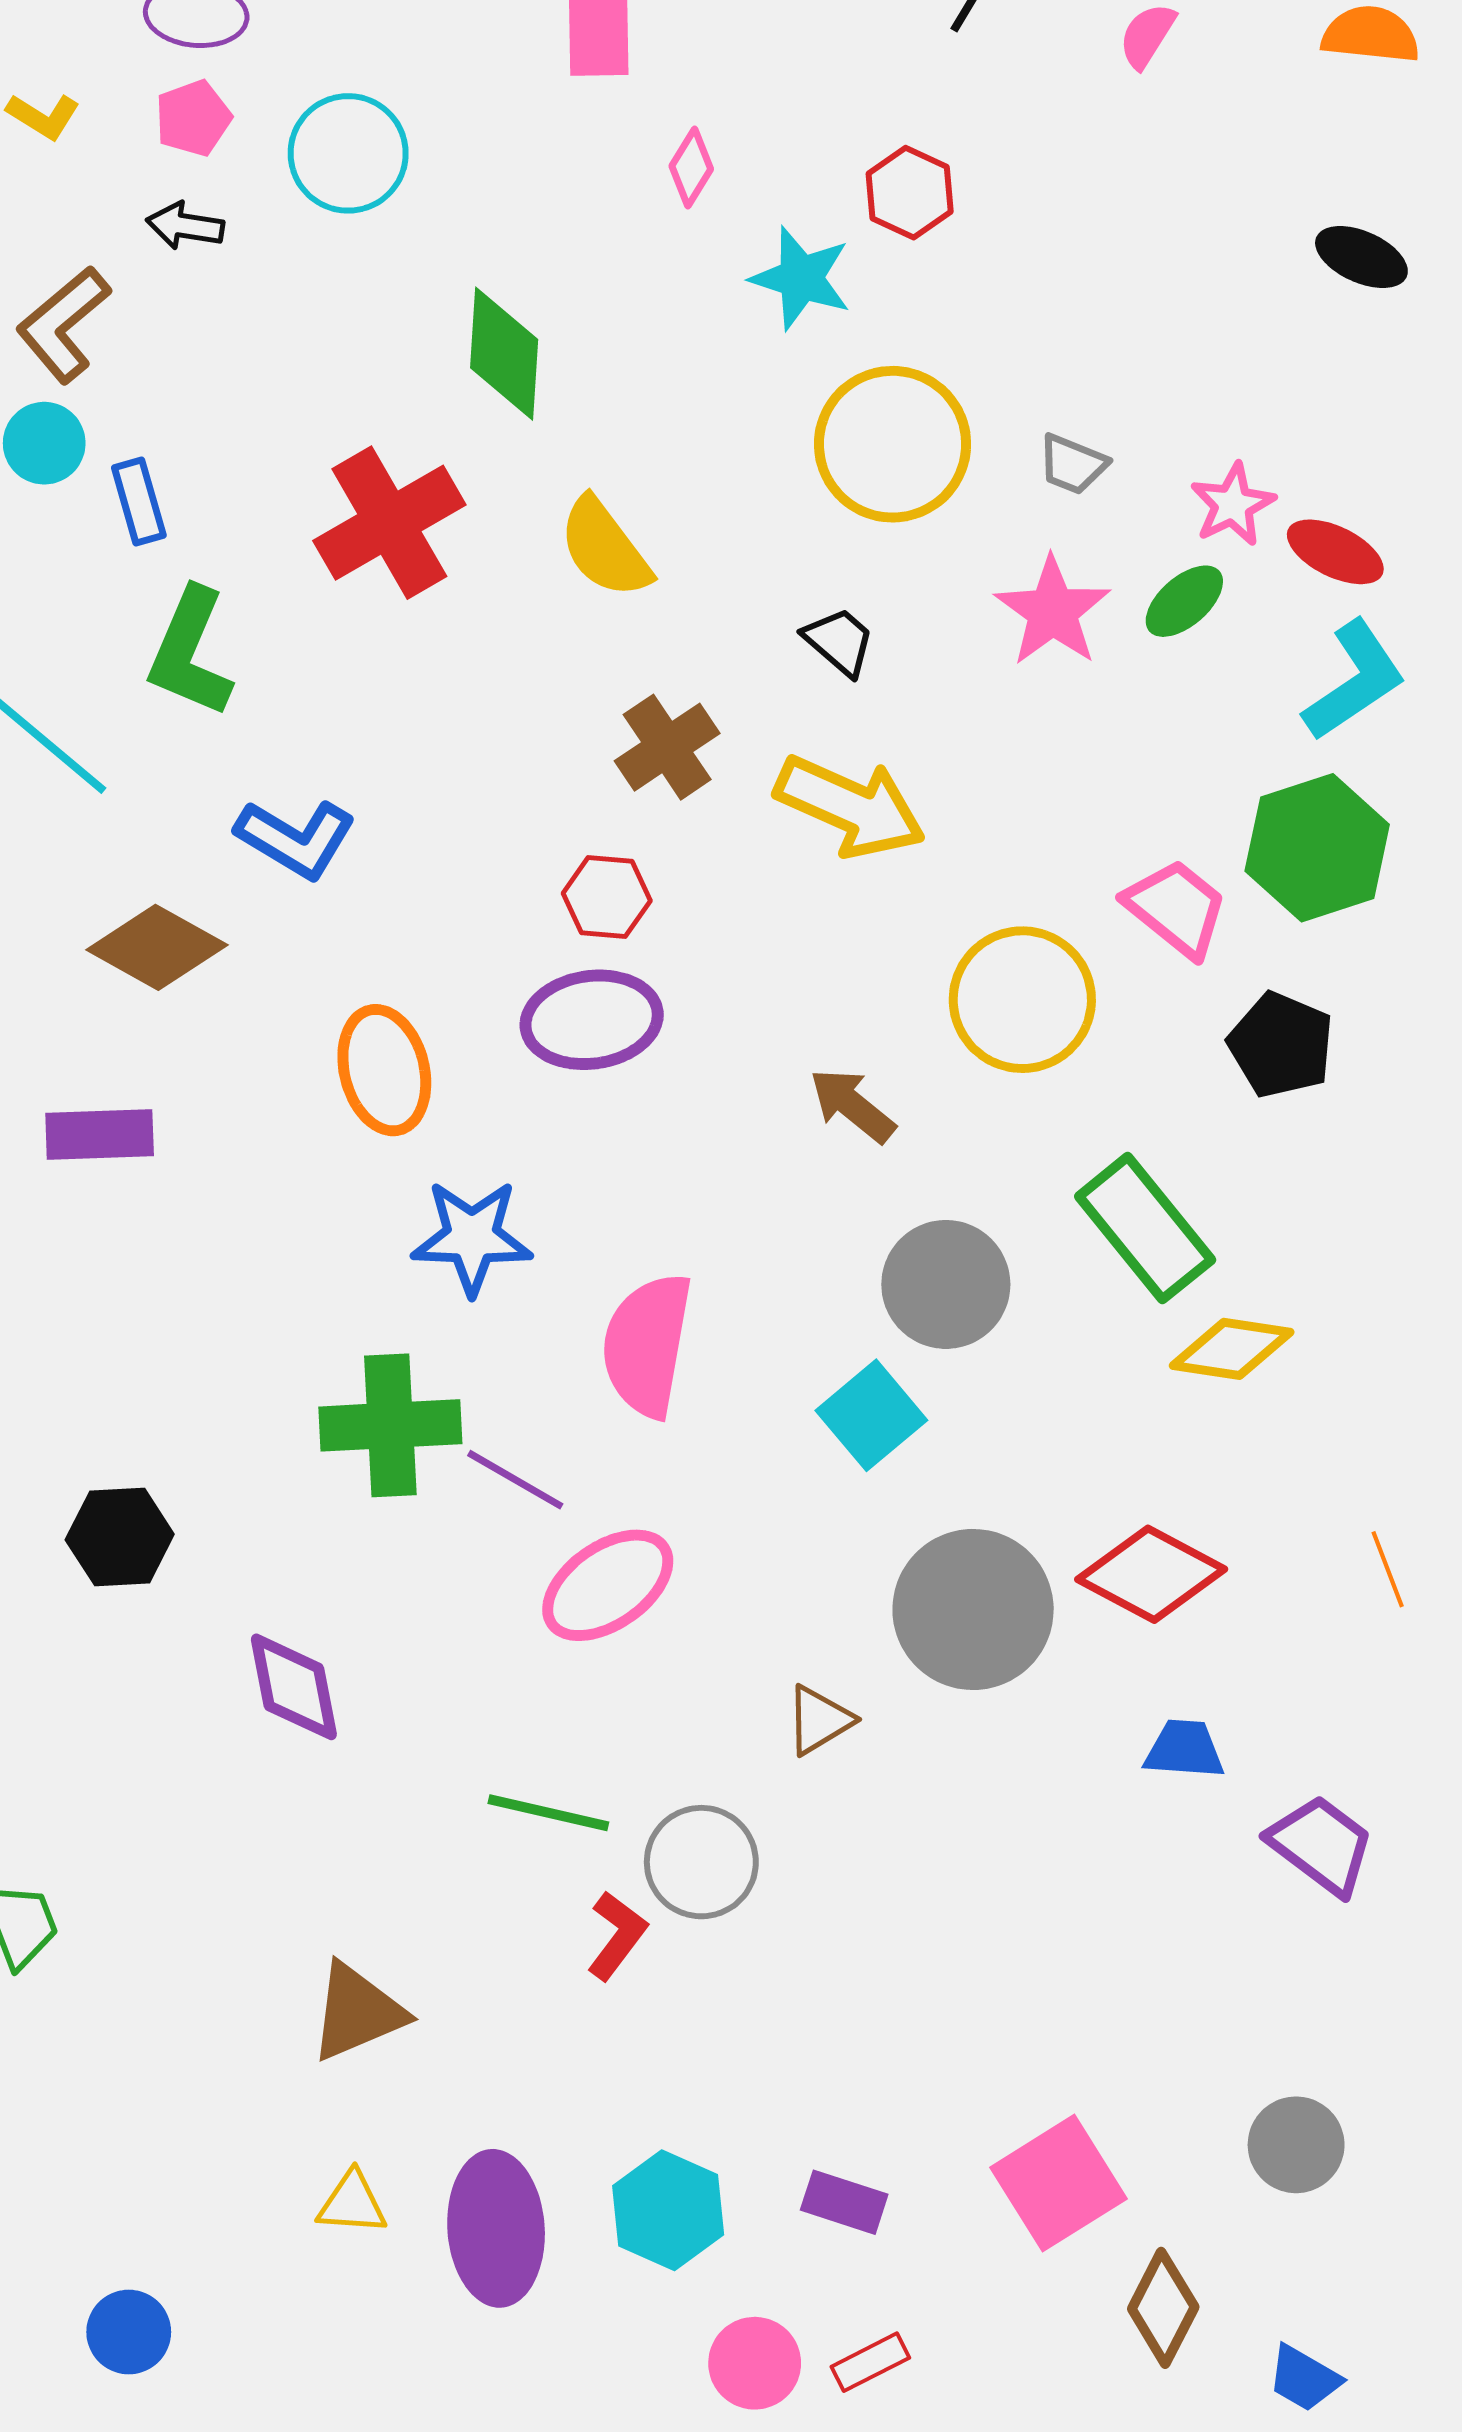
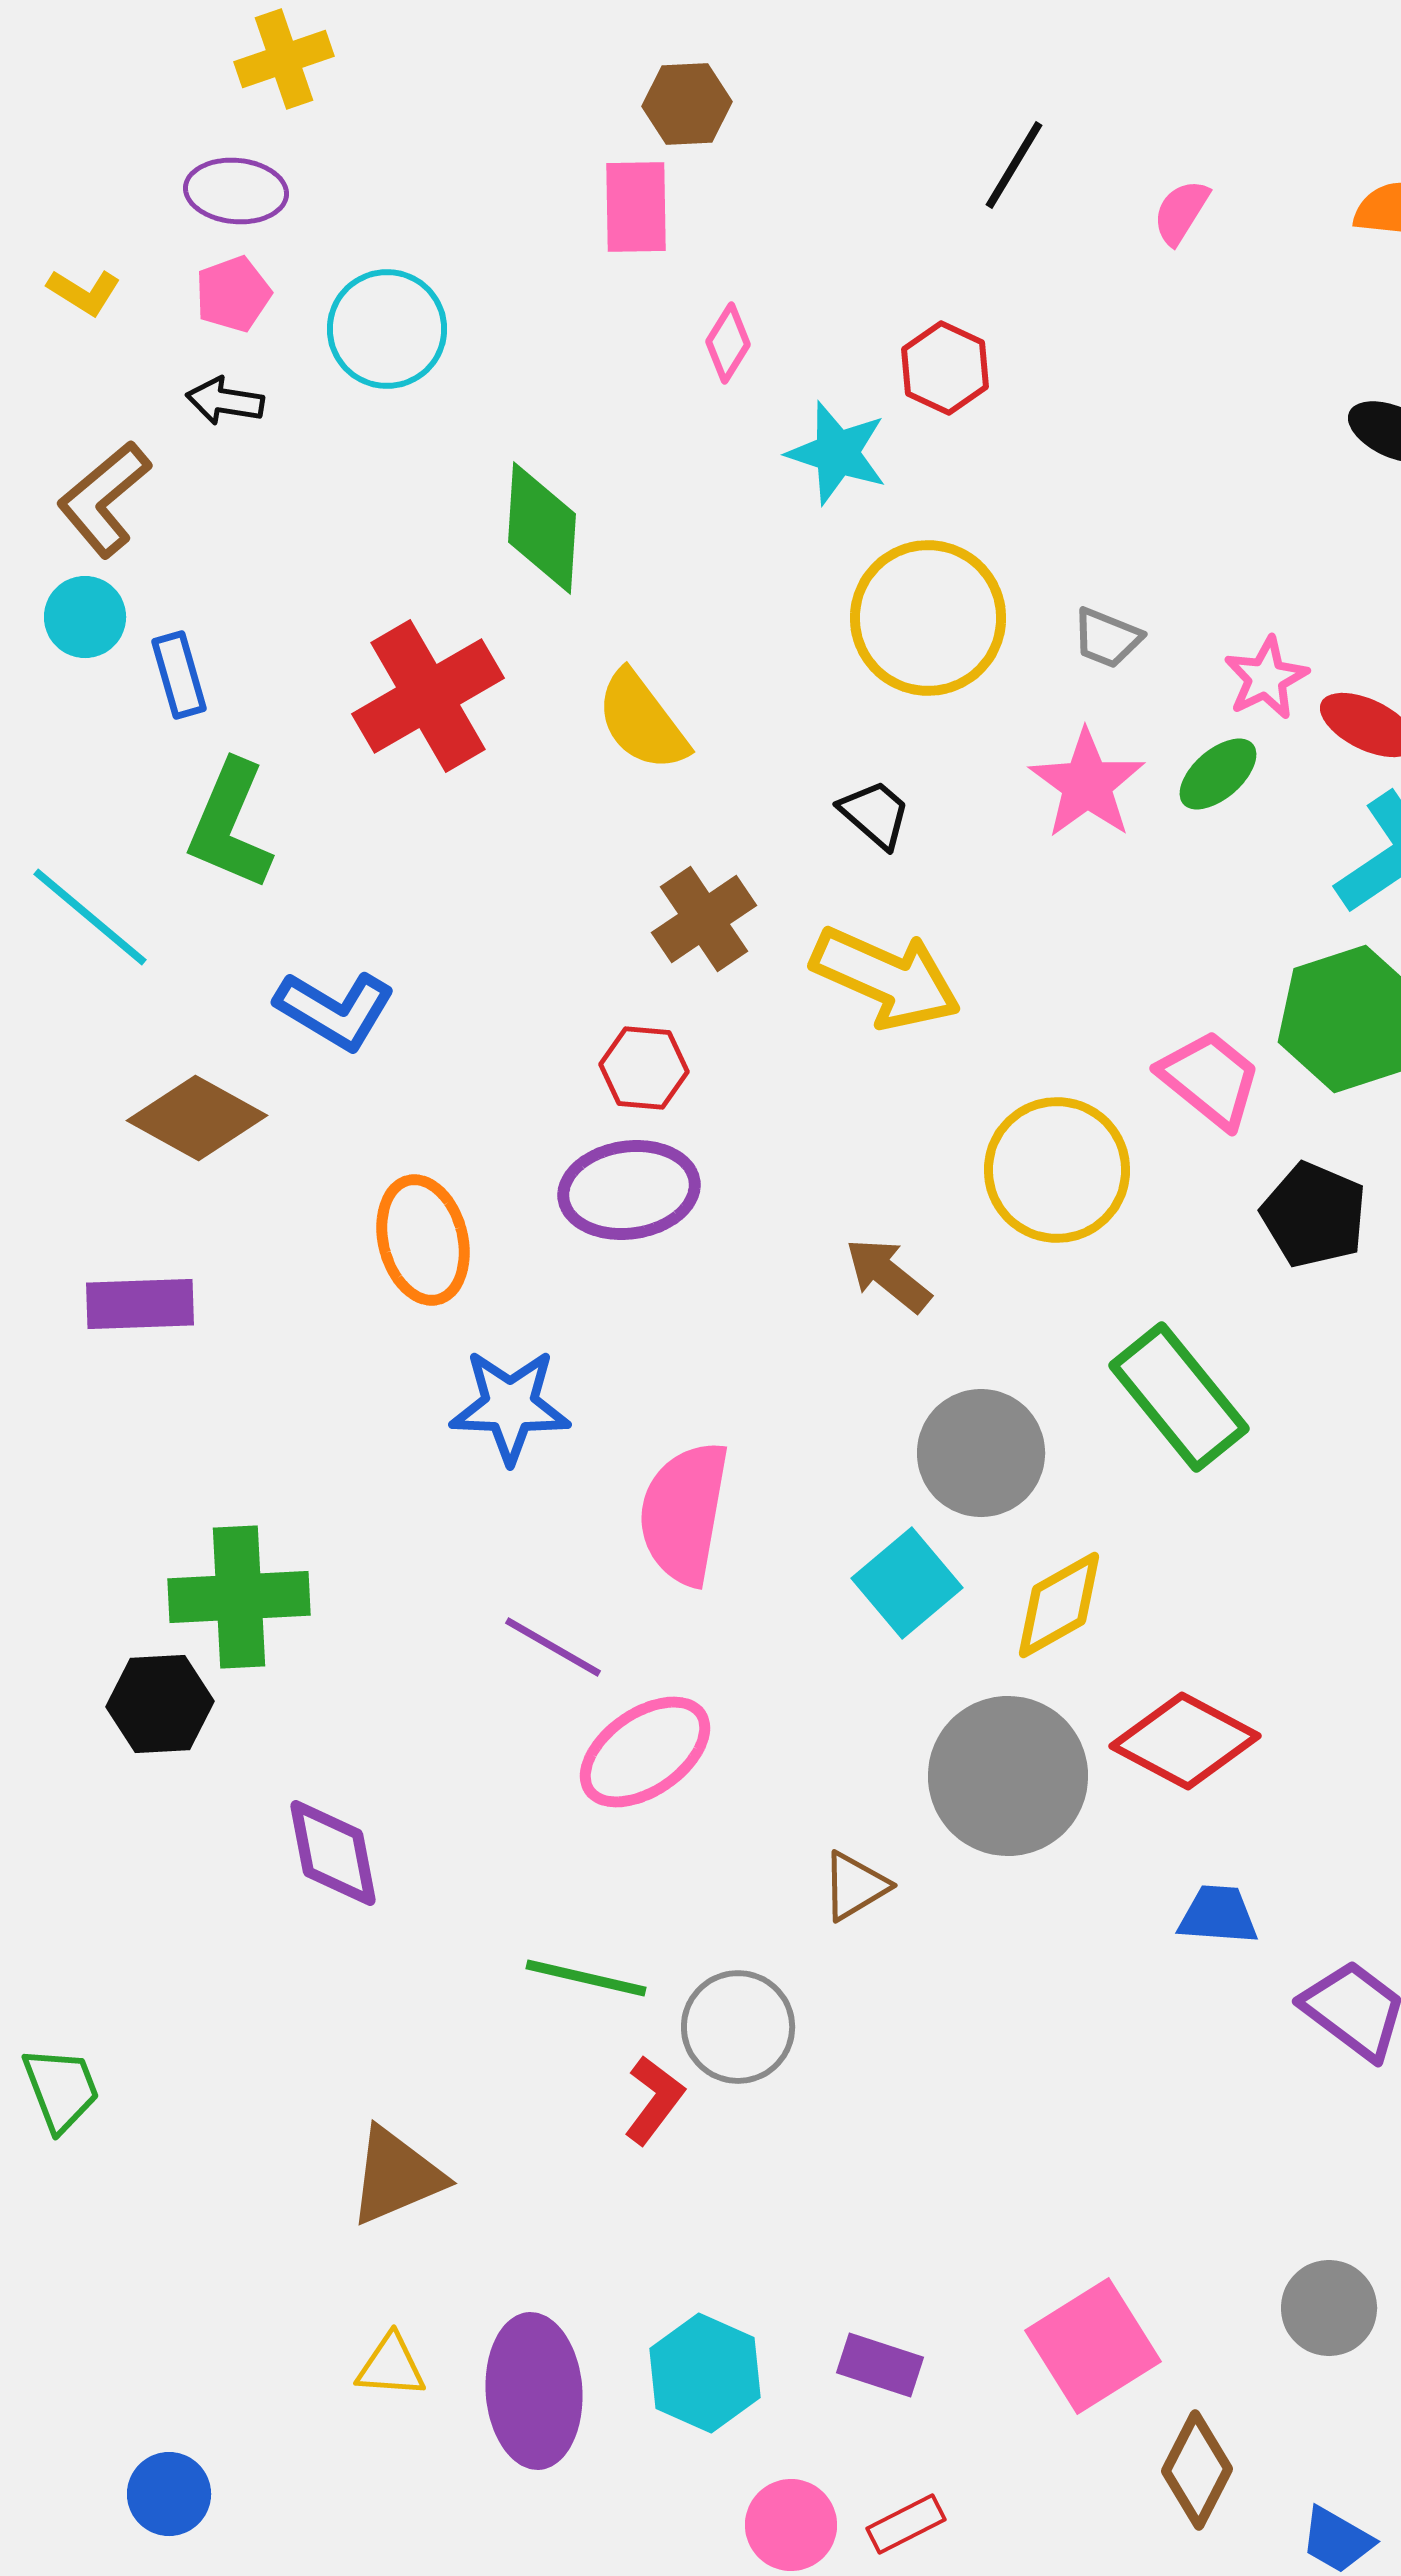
yellow diamond: (1232, 1349) -> (1059, 1605), moved, turned -38
green cross: (390, 1425) -> (239, 1597), moved

